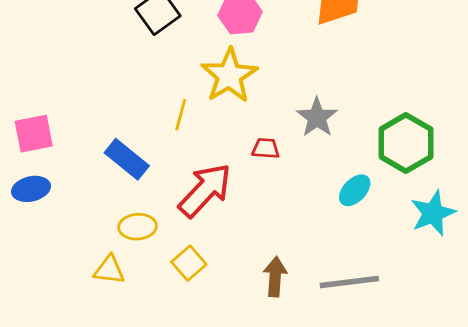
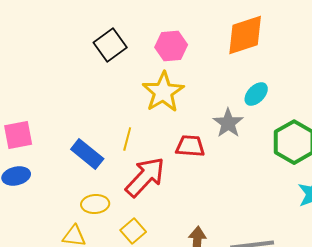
yellow line: (181, 115) -> (127, 139), moved
red trapezoid: (266, 148) -> (190, 146), size x1.4
cyan ellipse: (355, 190) -> (256, 94), moved

